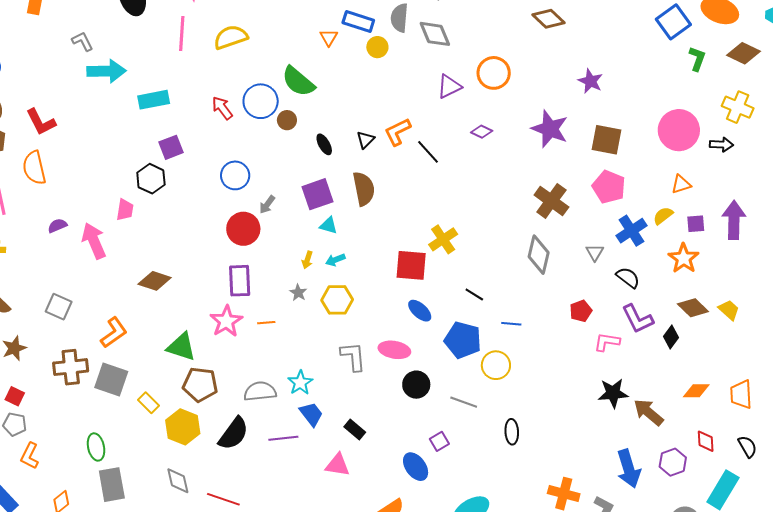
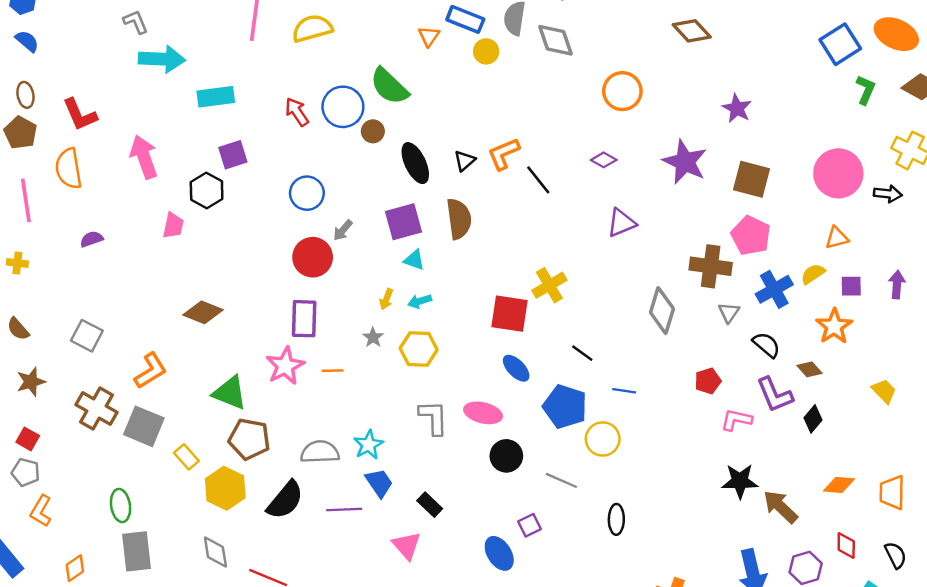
purple triangle: (449, 86) -> (621, 223), moved
black ellipse: (324, 144) -> (415, 163), size x1.6
brown cross: (551, 201) -> (711, 266), moved, turned -32
purple arrow: (734, 220) -> (897, 285), size x0.6
pink arrow: (94, 241) -> (144, 157), moved
brown diamond: (693, 308) -> (810, 369), moved, size x0.7
brown cross: (71, 367) -> (97, 409), turned 32
pink triangle: (338, 465) -> (407, 546), turned 36

